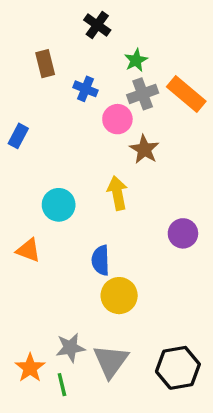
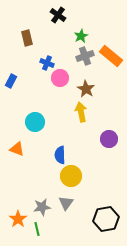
blue cross: (85, 89) -> (47, 63), moved
pink circle: (117, 119) -> (60, 78), moved
yellow arrow: (117, 193) -> (81, 112), moved
gray triangle: (111, 361) -> (66, 203), moved, size x0.7

